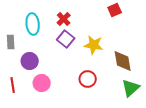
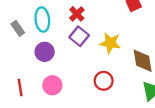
gray rectangle: (11, 42) -> (18, 28), moved, turned -32
purple circle: (30, 61) -> (45, 52), moved

